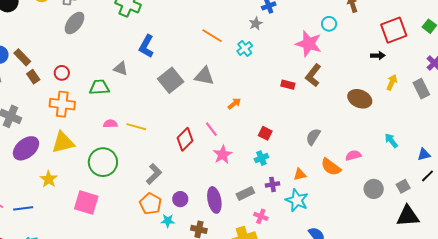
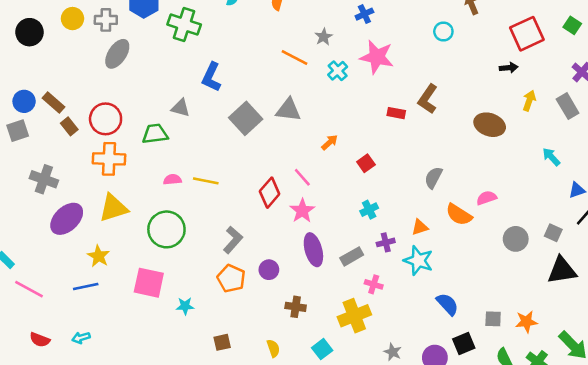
gray star: (256, 24) -> (324, 37), moved
pink star: (309, 44) -> (377, 57), moved
red circle: (62, 73) -> (106, 119), size x1.6
red square: (265, 133) -> (366, 163), moved, turned 32
cyan arrow: (391, 141) -> (551, 157), moved
pink star: (223, 155) -> (302, 211), moved
gray square: (403, 186) -> (553, 233), turned -32
purple ellipse: (214, 200) -> (313, 250), moved
blue line: (23, 208) -> (86, 286), moved
cyan star: (168, 221) -> (185, 306), moved

